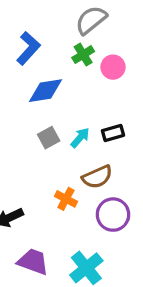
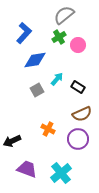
black rectangle: (113, 133) -> (78, 87), turned 48
cyan arrow: (80, 138) -> (57, 79), moved
brown semicircle: (97, 177) -> (82, 114), moved

